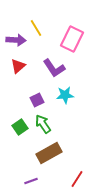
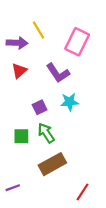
green square: (20, 127) -> (21, 136), turned 35
purple line: (31, 181) -> (13, 188), moved

